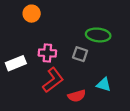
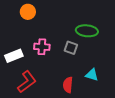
red L-shape: (53, 80) -> (27, 82), moved
red semicircle: (77, 96) -> (68, 85), turned 112

